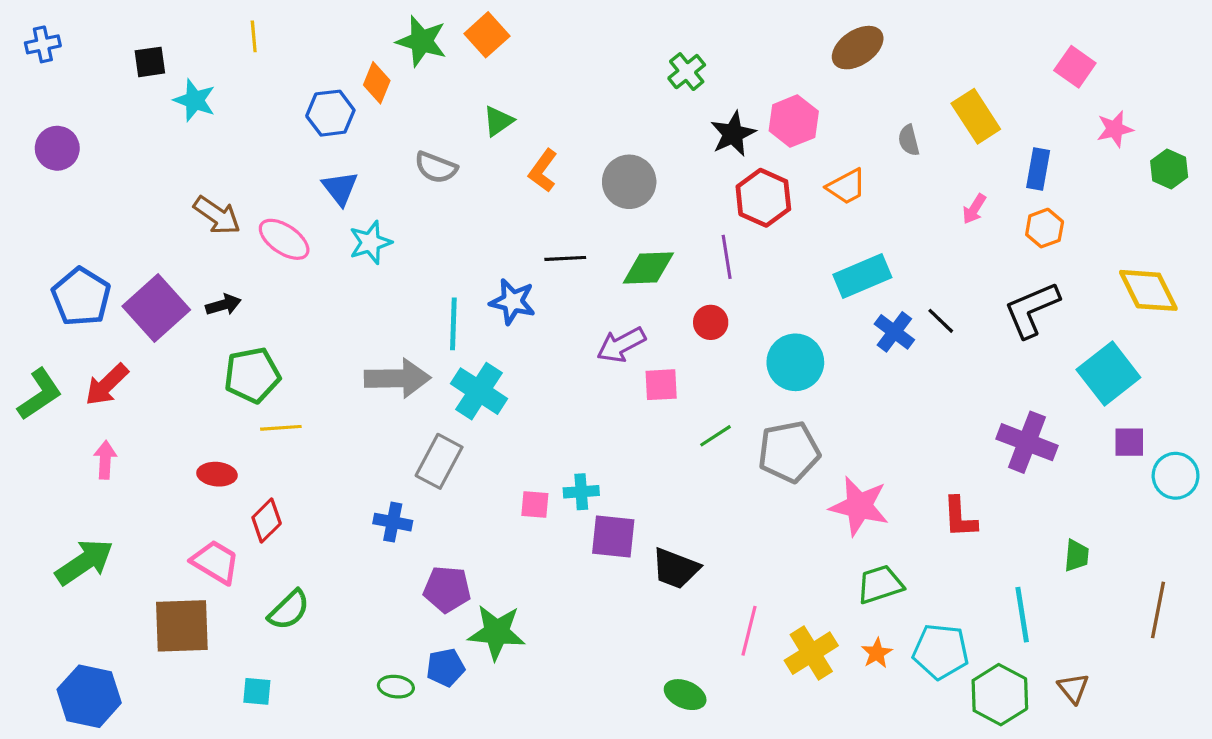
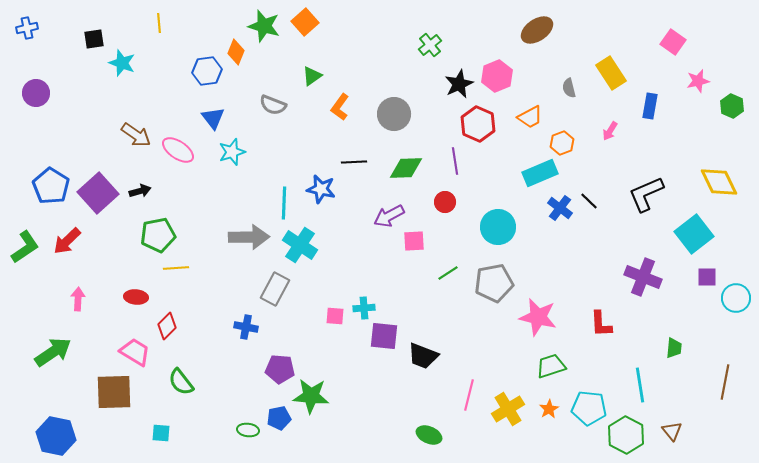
orange hexagon: (1045, 228) -> (562, 143), moved
pink arrow: (105, 460) -> (78, 299), moved
green semicircle: (289, 610) -> (181, 382), turned 96

